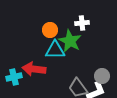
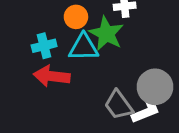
gray circle: (102, 76) -> (155, 87), size x1.5
cyan cross: (14, 77) -> (44, 46), moved

